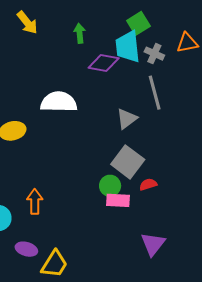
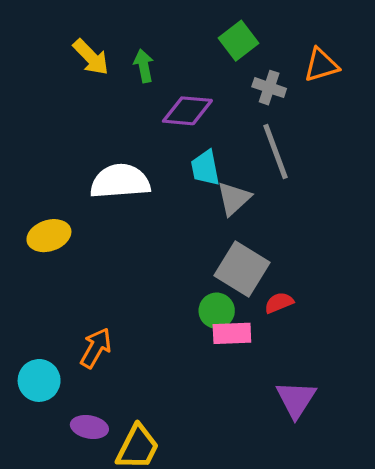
yellow arrow: (27, 23) -> (91, 57), moved
cyan trapezoid: (128, 47) -> (205, 168), moved, size x0.7
orange arrow: (35, 202) -> (96, 348), turned 35

